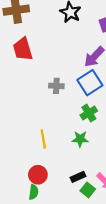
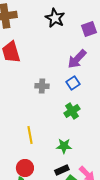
blue square: (90, 83) -> (73, 83), size x0.6
green star: (80, 139) -> (64, 146), moved

